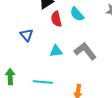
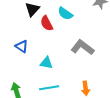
cyan triangle: (56, 51) -> (46, 63), moved, turned 32

